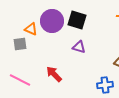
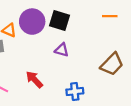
blue cross: (105, 85) -> (75, 91), moved

